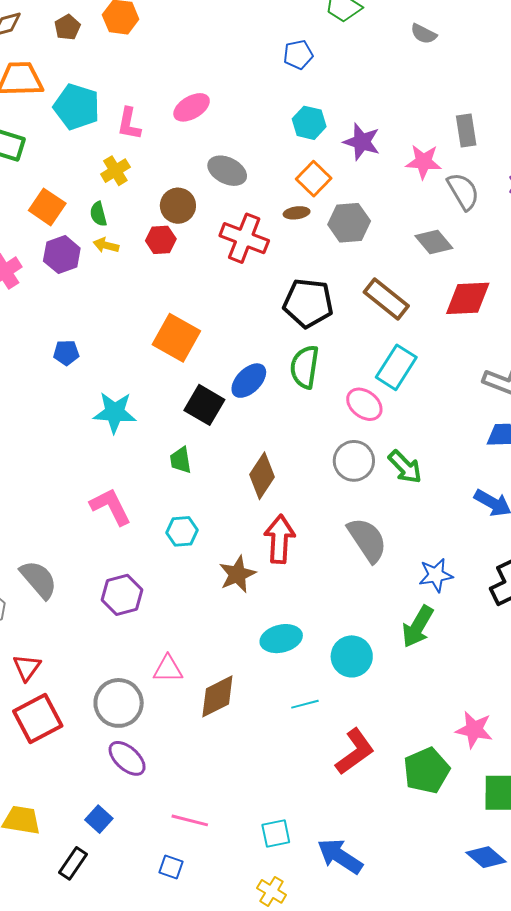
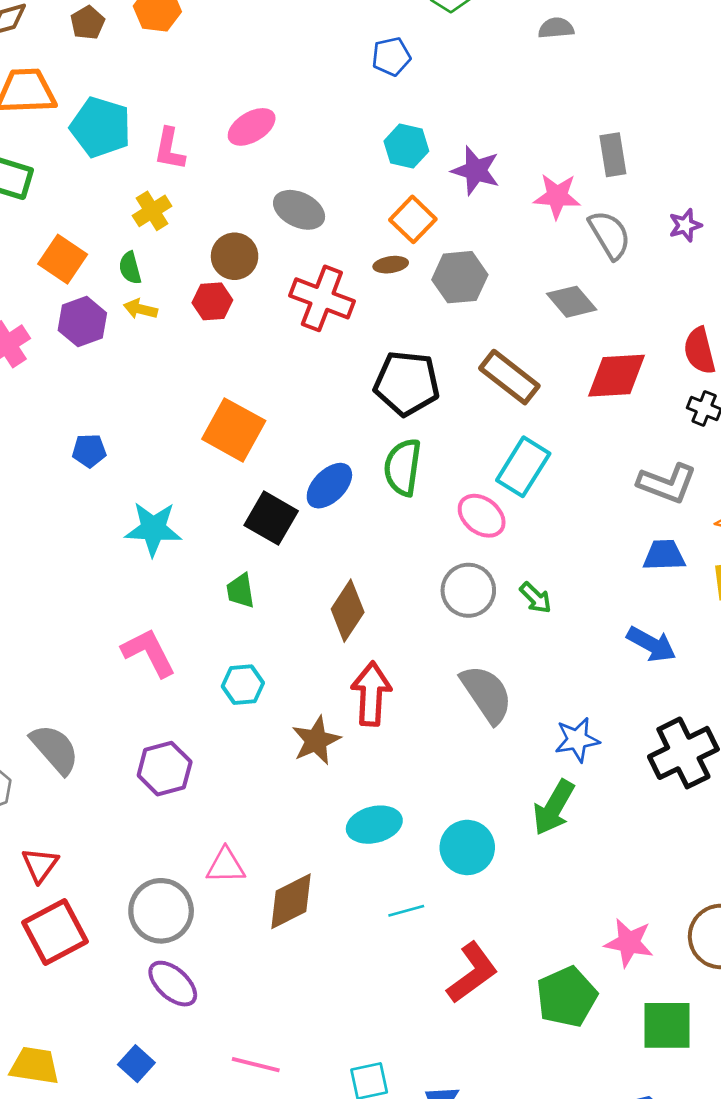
gray semicircle: (424, 34) -> (556, 28), turned 148
green arrow: (405, 467) -> (536, 598), size x0.7

